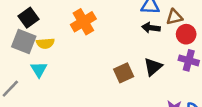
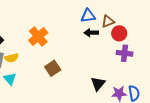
black triangle: (153, 67) -> (98, 84), moved
brown square: (124, 73) -> (53, 68), moved

